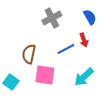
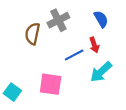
brown semicircle: (29, 54) -> (33, 34), moved
cyan arrow: (84, 77) -> (101, 72), moved

